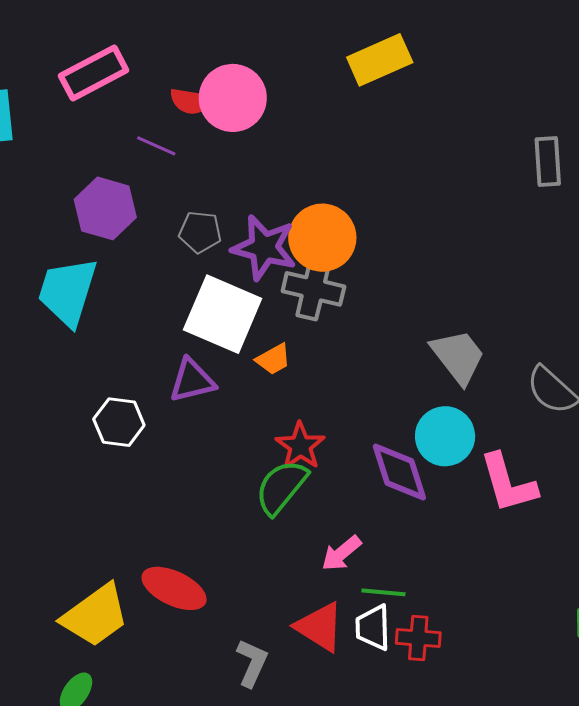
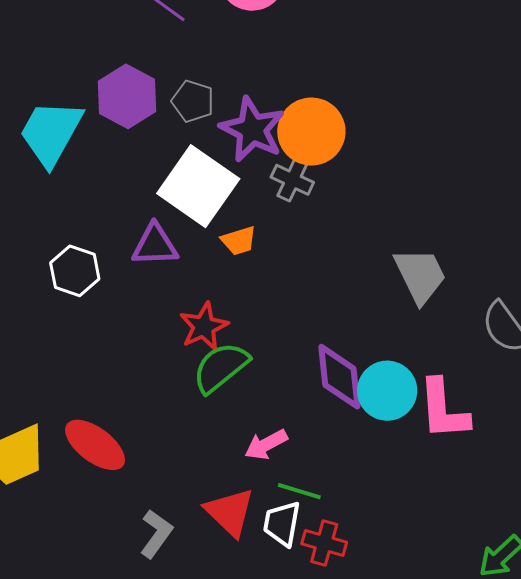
purple hexagon: (105, 208) -> (127, 96), moved
gray cross: (313, 289) -> (292, 180), size x0.7
cyan circle: (445, 436) -> (387, 391), moved
red star: (300, 446) -> (204, 326), moved

